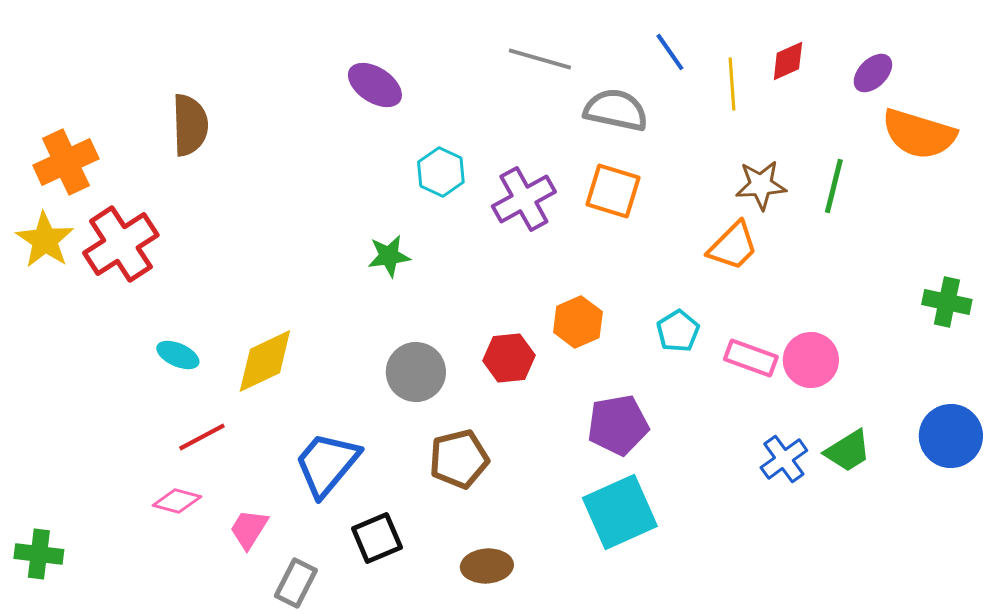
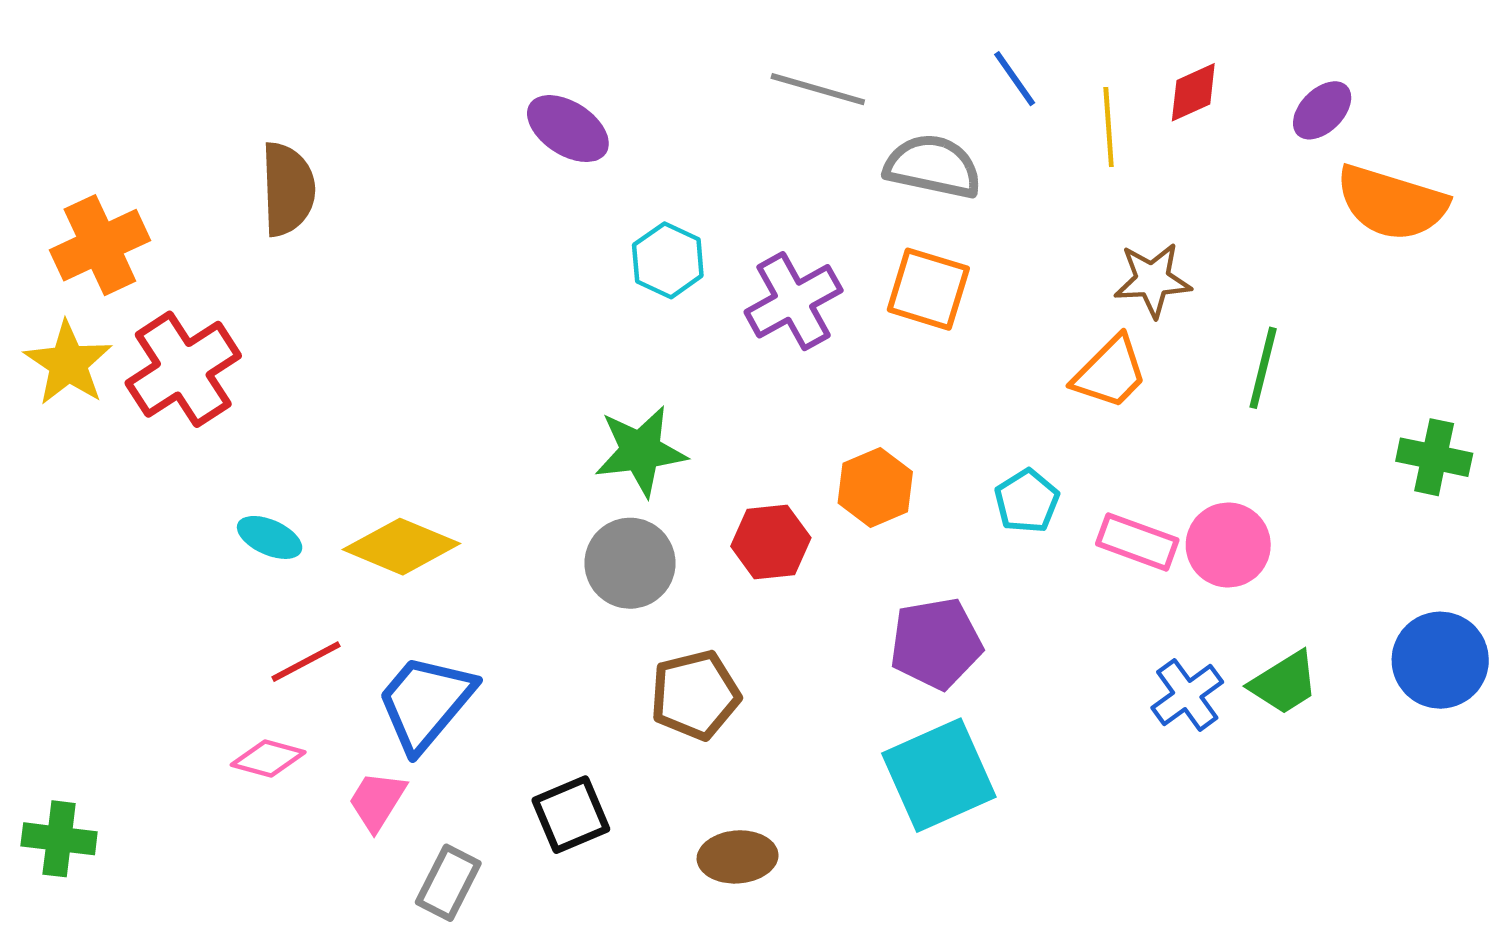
green line: (834, 186) -> (1263, 368), moved
green star: (389, 256) -> (641, 451), moved, size x1.4
yellow diamond: (265, 361) -> (401, 547), turned 48
blue trapezoid: (327, 464) -> (426, 703), moved

